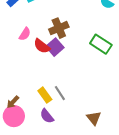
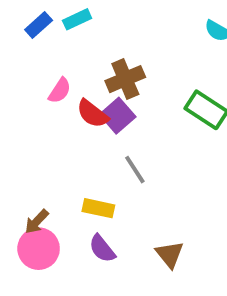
gray line: (60, 93) -> (135, 170), moved
yellow rectangle: (45, 95) -> (98, 208), turned -42
brown triangle: (94, 118) -> (170, 254), moved

